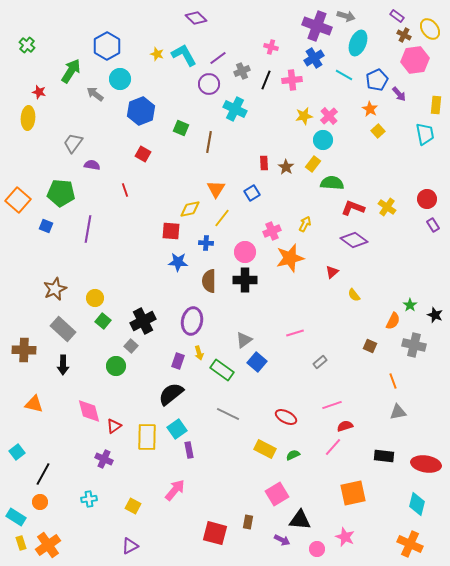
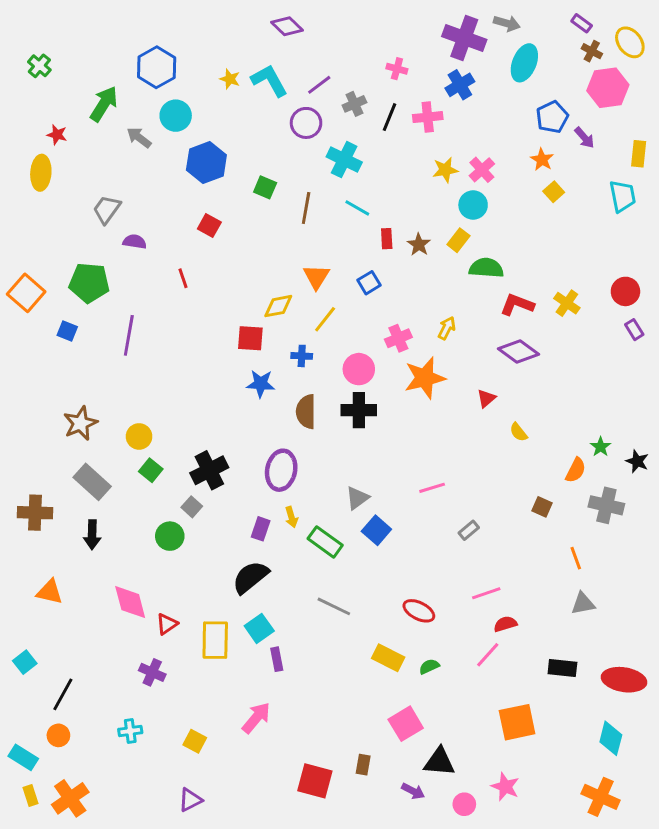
cyan line: (344, 75) -> (357, 208), moved

